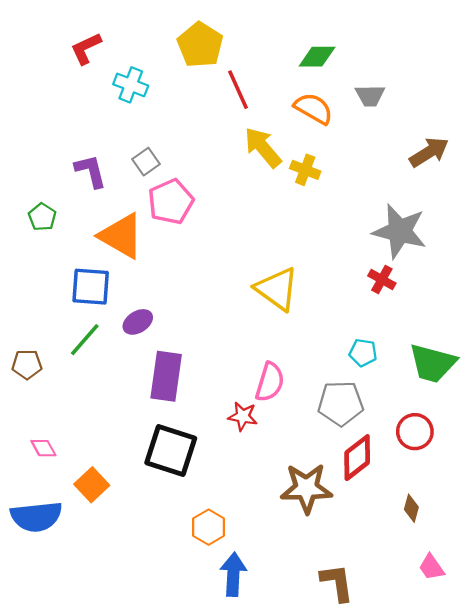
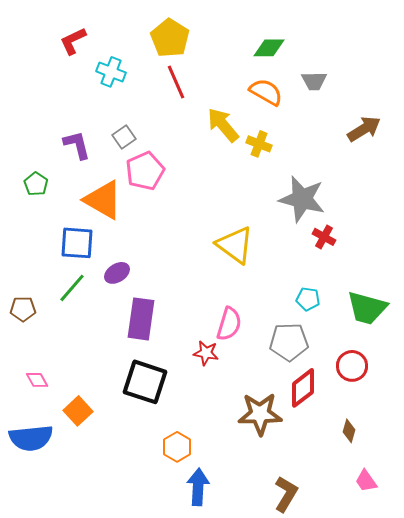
red line: (238, 90) -> (176, 82), moved
gray star: (400, 231) -> (302, 199), moved
brown L-shape: (337, 583) -> (286, 494), turned 39

